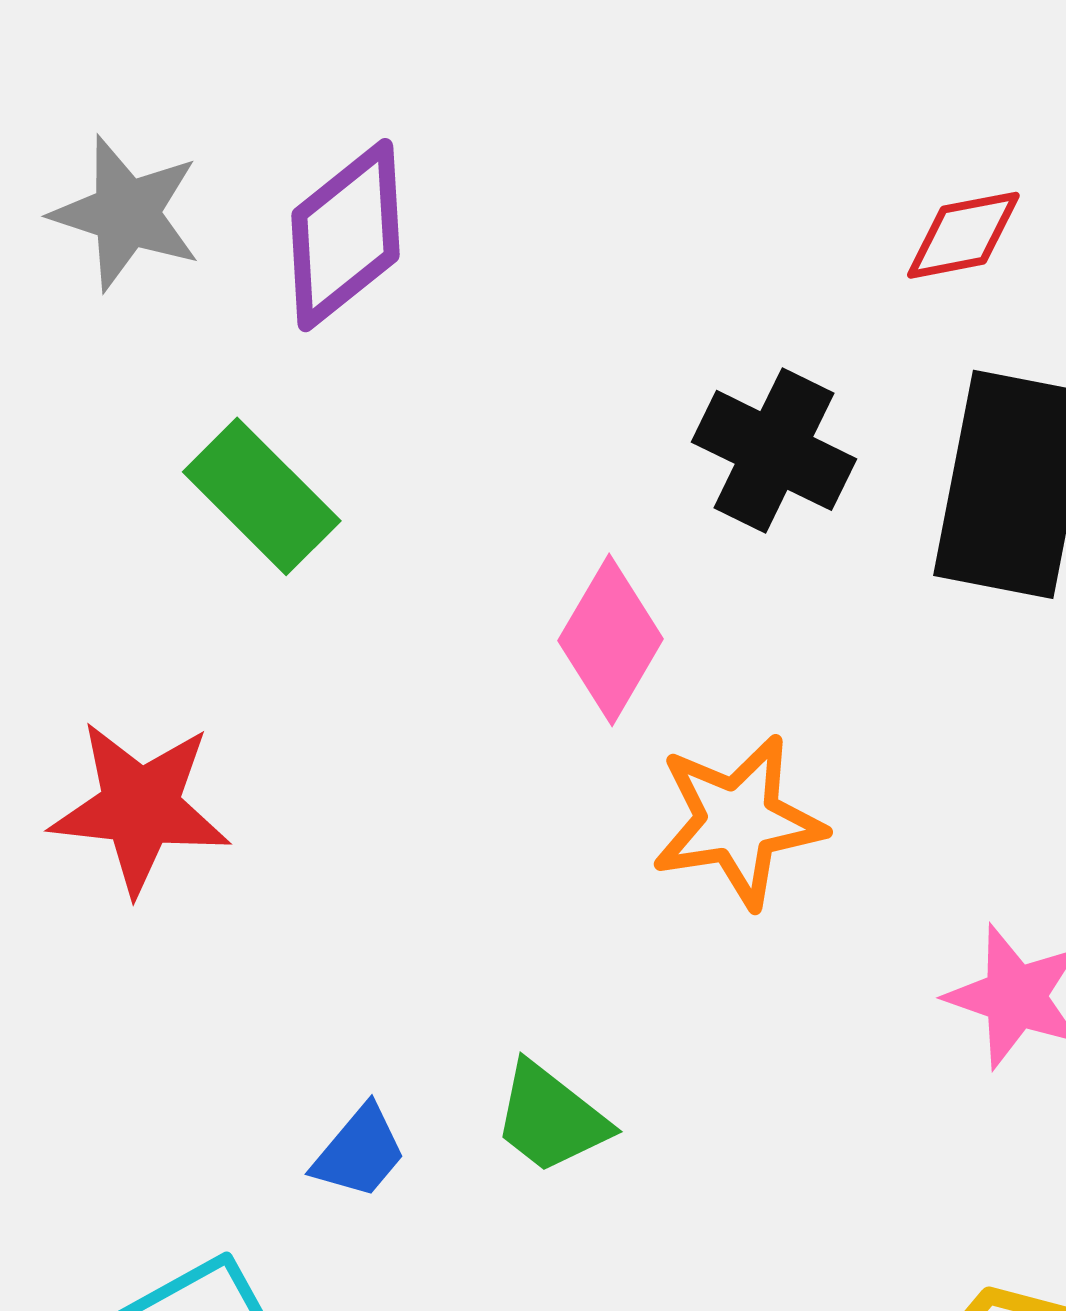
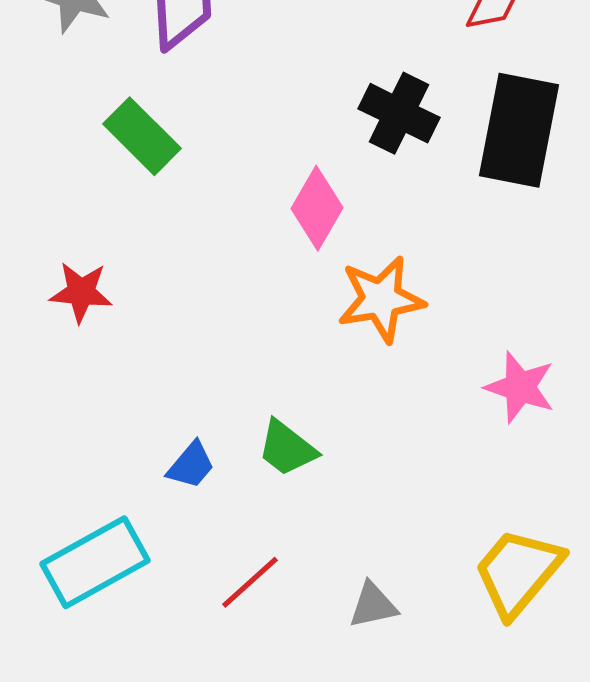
red star: (140, 807) -> (81, 292), size x0.7

